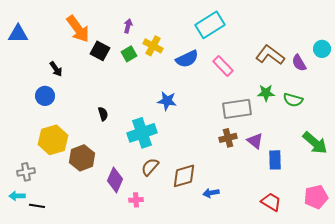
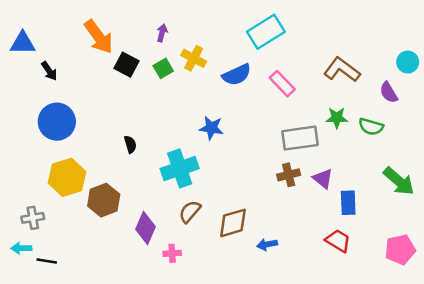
purple semicircle: (299, 63) -> (389, 92), moved
black arrow: (56, 69) -> (49, 71), moved
blue circle: (45, 96) -> (57, 122), size x1.5
red trapezoid: (271, 202) -> (338, 241), moved

